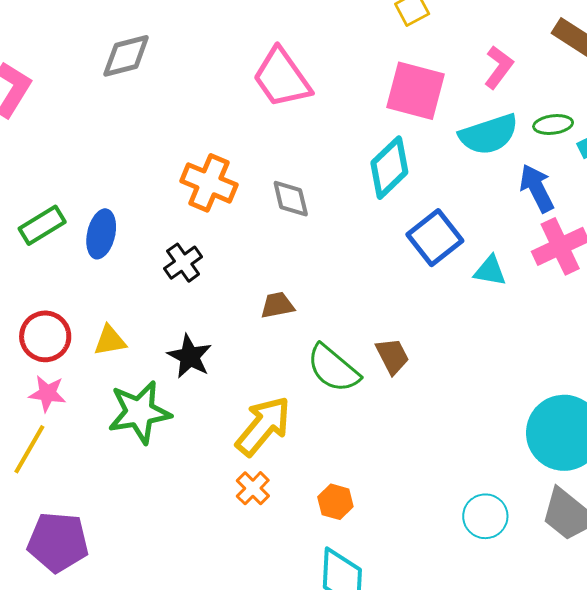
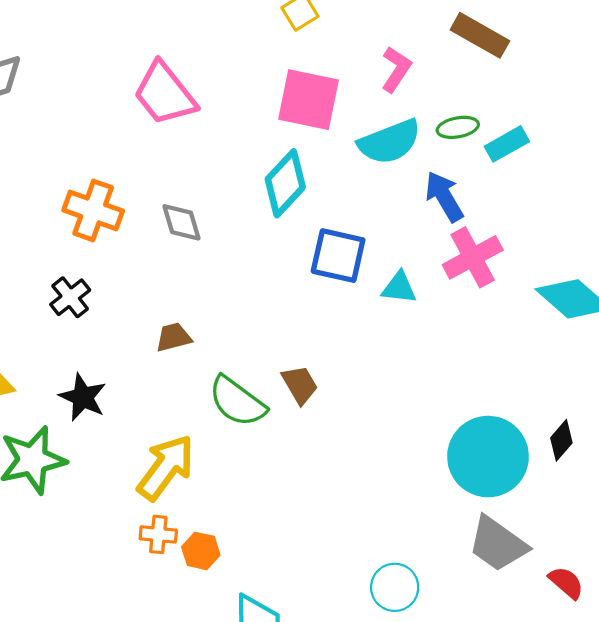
blue square: (435, 238) -> (338, 256), turned -36
orange cross: (253, 488) -> (158, 534), turned -36
orange hexagon: (335, 502) -> (201, 551), moved
cyan circle: (485, 516) -> (395, 587), moved

